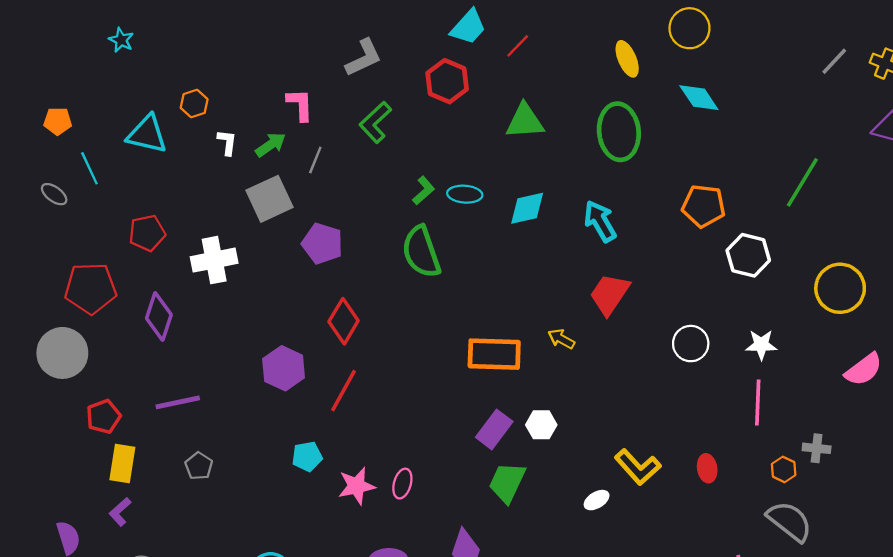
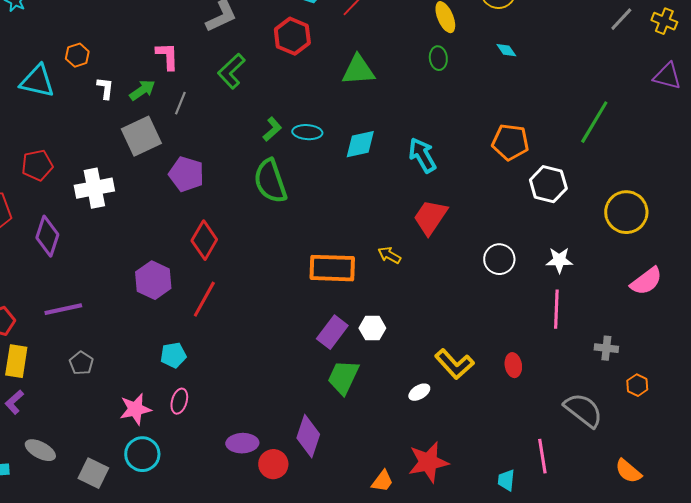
cyan diamond: (699, 98) -> (506, 50), size x0.6
green ellipse: (619, 132) -> (438, 58), moved, size x0.5
orange hexagon: (784, 469) -> (637, 385), moved
pink ellipse: (402, 484) -> (179, 401), moved
pink star: (357, 486) -> (135, 409), moved

